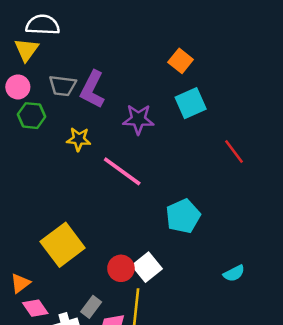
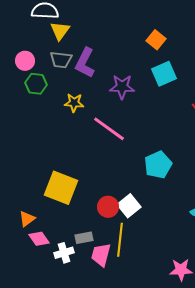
yellow triangle: (27, 50) -> (60, 31), moved
yellow square: (63, 245) -> (61, 188), turned -32
gray rectangle: (91, 307) -> (84, 238), turned 42

